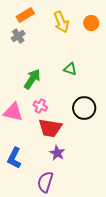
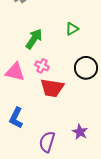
green triangle: (70, 69) -> (72, 29), turned -48
purple star: (57, 153) -> (80, 132), moved

